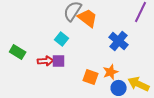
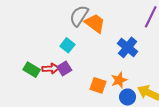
green rectangle: (18, 52) -> (32, 70), moved
purple square: (59, 61) -> (64, 69), turned -32

